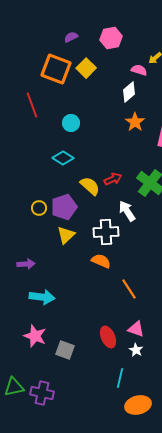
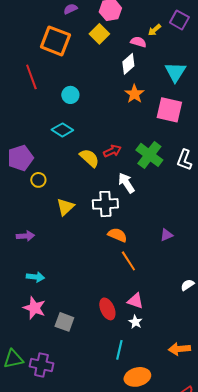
yellow square: (86, 68) -> (99, 34), moved
purple pentagon: (64, 207) -> (20, 158), moved
orange semicircle: (101, 261) -> (117, 235), moved
cyan arrow: (42, 297) -> (35, 277), moved, size x0.7

